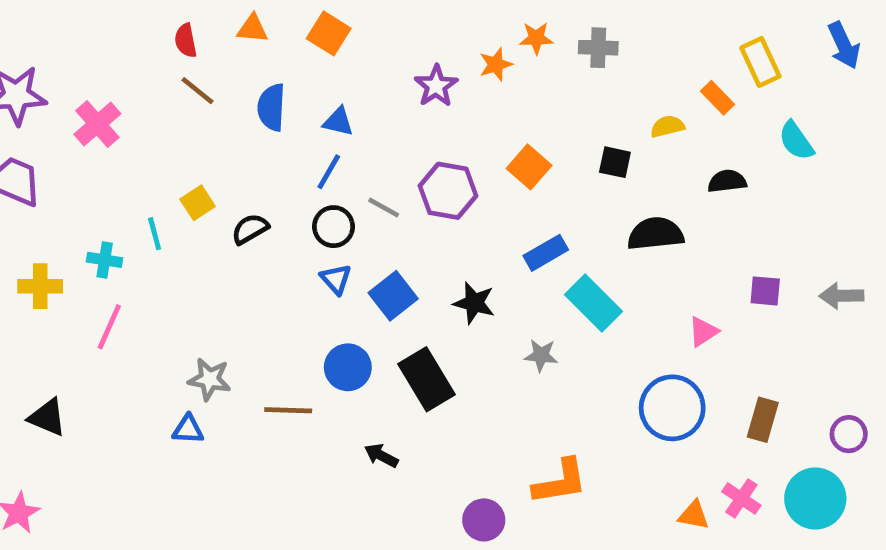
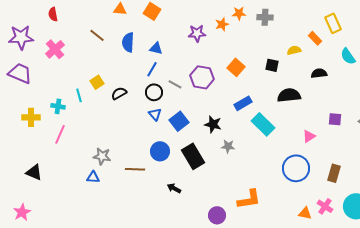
red semicircle: (186, 41) -> (53, 14), moved
purple star: (436, 86) -> (197, 33), turned 30
gray star: (541, 355) -> (228, 146), moved

